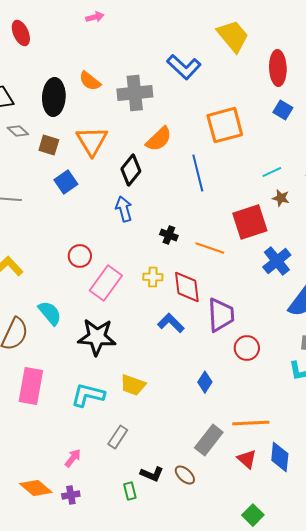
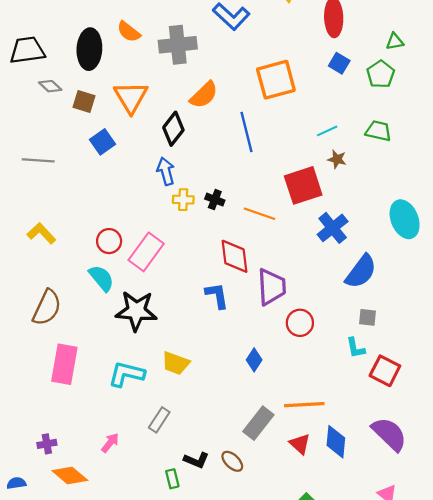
red circle: (80, 256) -> (109, 241), moved
yellow cross: (153, 277) -> (183, 200), moved
cyan semicircle: (50, 313) -> (101, 278), moved
blue L-shape: (171, 323) -> (217, 296), turned 36
purple cross: (71, 495) -> (47, 444), moved

